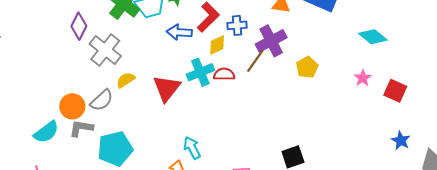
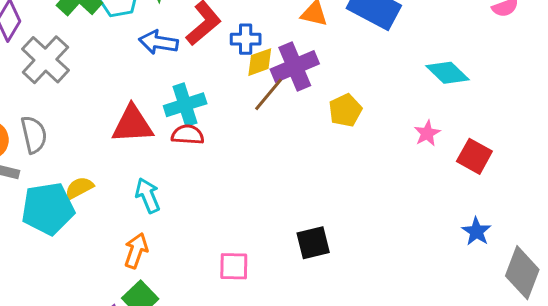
yellow diamond: (217, 45) -> (260, 62), moved
red semicircle: (224, 74) -> (188, 135), moved
yellow semicircle: (126, 80) -> (79, 188), moved
red triangle: (167, 88) -> (132, 124), turned 44
gray semicircle: (102, 100) -> (34, 135), turned -65
cyan arrow: (192, 148) -> (148, 195), moved

